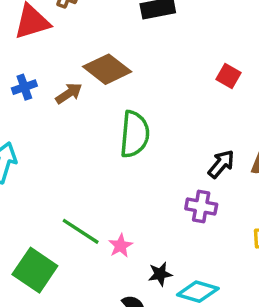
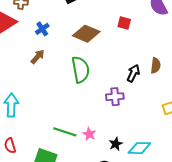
brown diamond: (107, 69) -> (86, 34), moved
blue cross: (24, 87) -> (42, 29), moved
purple cross: (201, 207) -> (115, 97), moved

